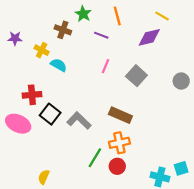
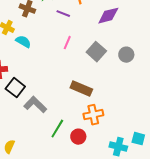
gray circle: (181, 81) -> (126, 55), moved
gray L-shape: (79, 120) -> (35, 105), moved
orange cross: (119, 143) -> (93, 115), moved
cyan square: (181, 168) -> (138, 139), turned 32

